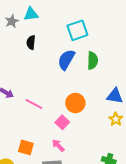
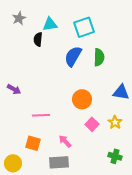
cyan triangle: (31, 14) -> (50, 24), moved
pink line: (34, 104) -> (41, 115), moved, turned -30
yellow star: (116, 119) -> (115, 122), moved
pink square: (62, 122) -> (92, 124), moved

